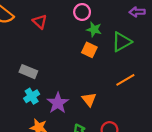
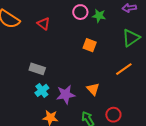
green star: (94, 29) -> (99, 16), moved
green triangle: (122, 42) -> (131, 38), moved
purple star: (58, 103) -> (66, 95), turned 30

